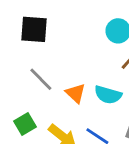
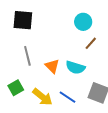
gray line: (41, 79) -> (27, 56), turned 30

